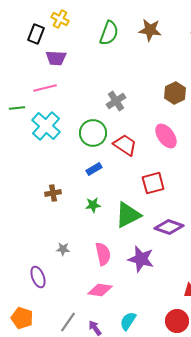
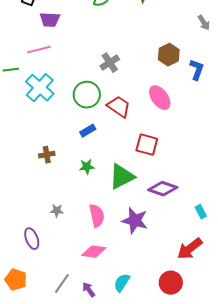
red square: (153, 183) -> (147, 145), turned 30

